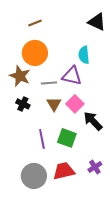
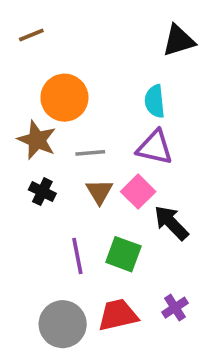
black triangle: (97, 22) -> (179, 41), turned -42
brown line: (35, 23) -> (31, 35), moved
purple triangle: (72, 76) -> (155, 147), moved

